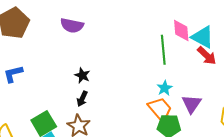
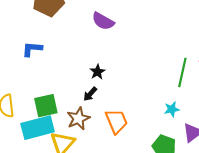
orange trapezoid: (160, 109) -> (116, 121), moved

